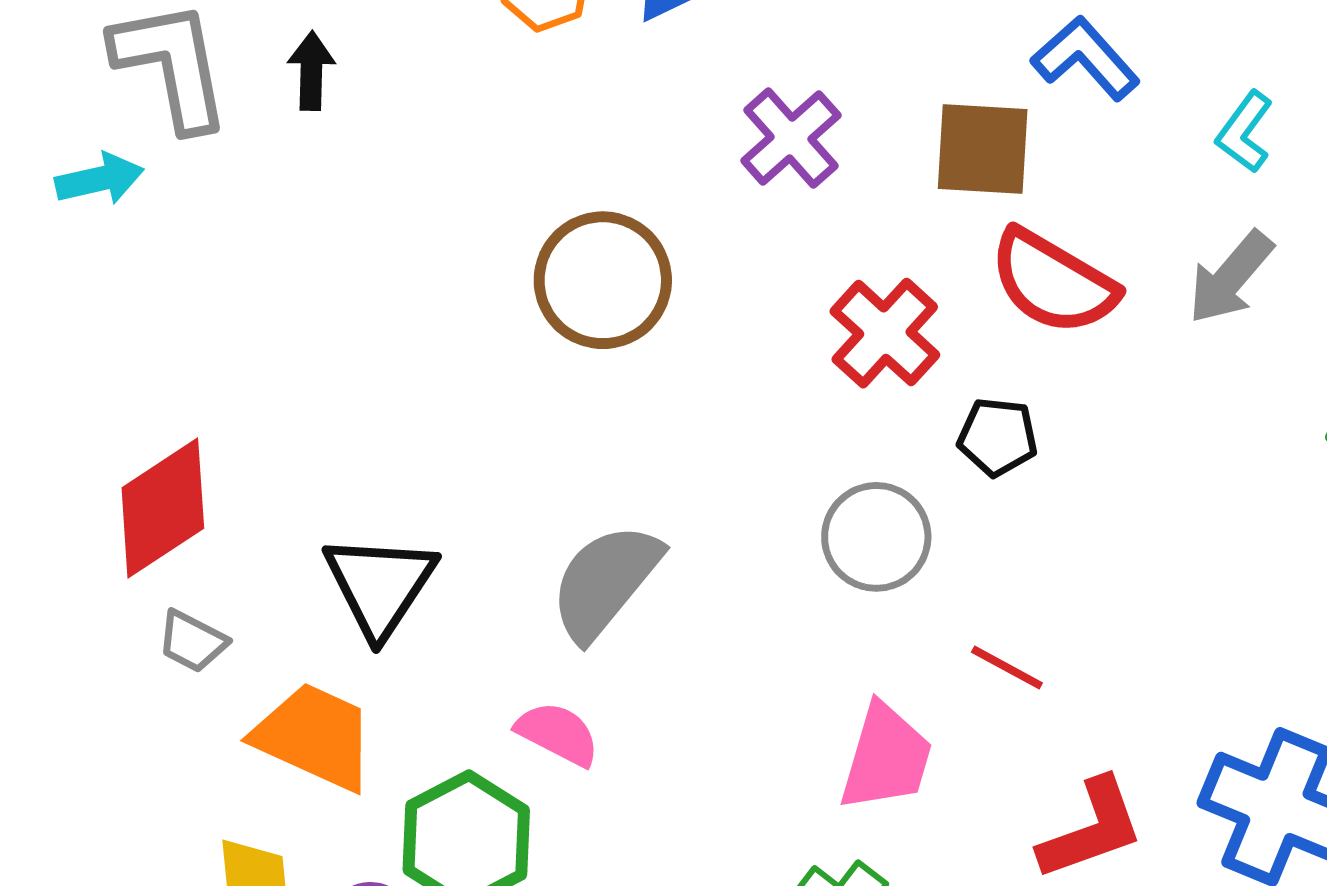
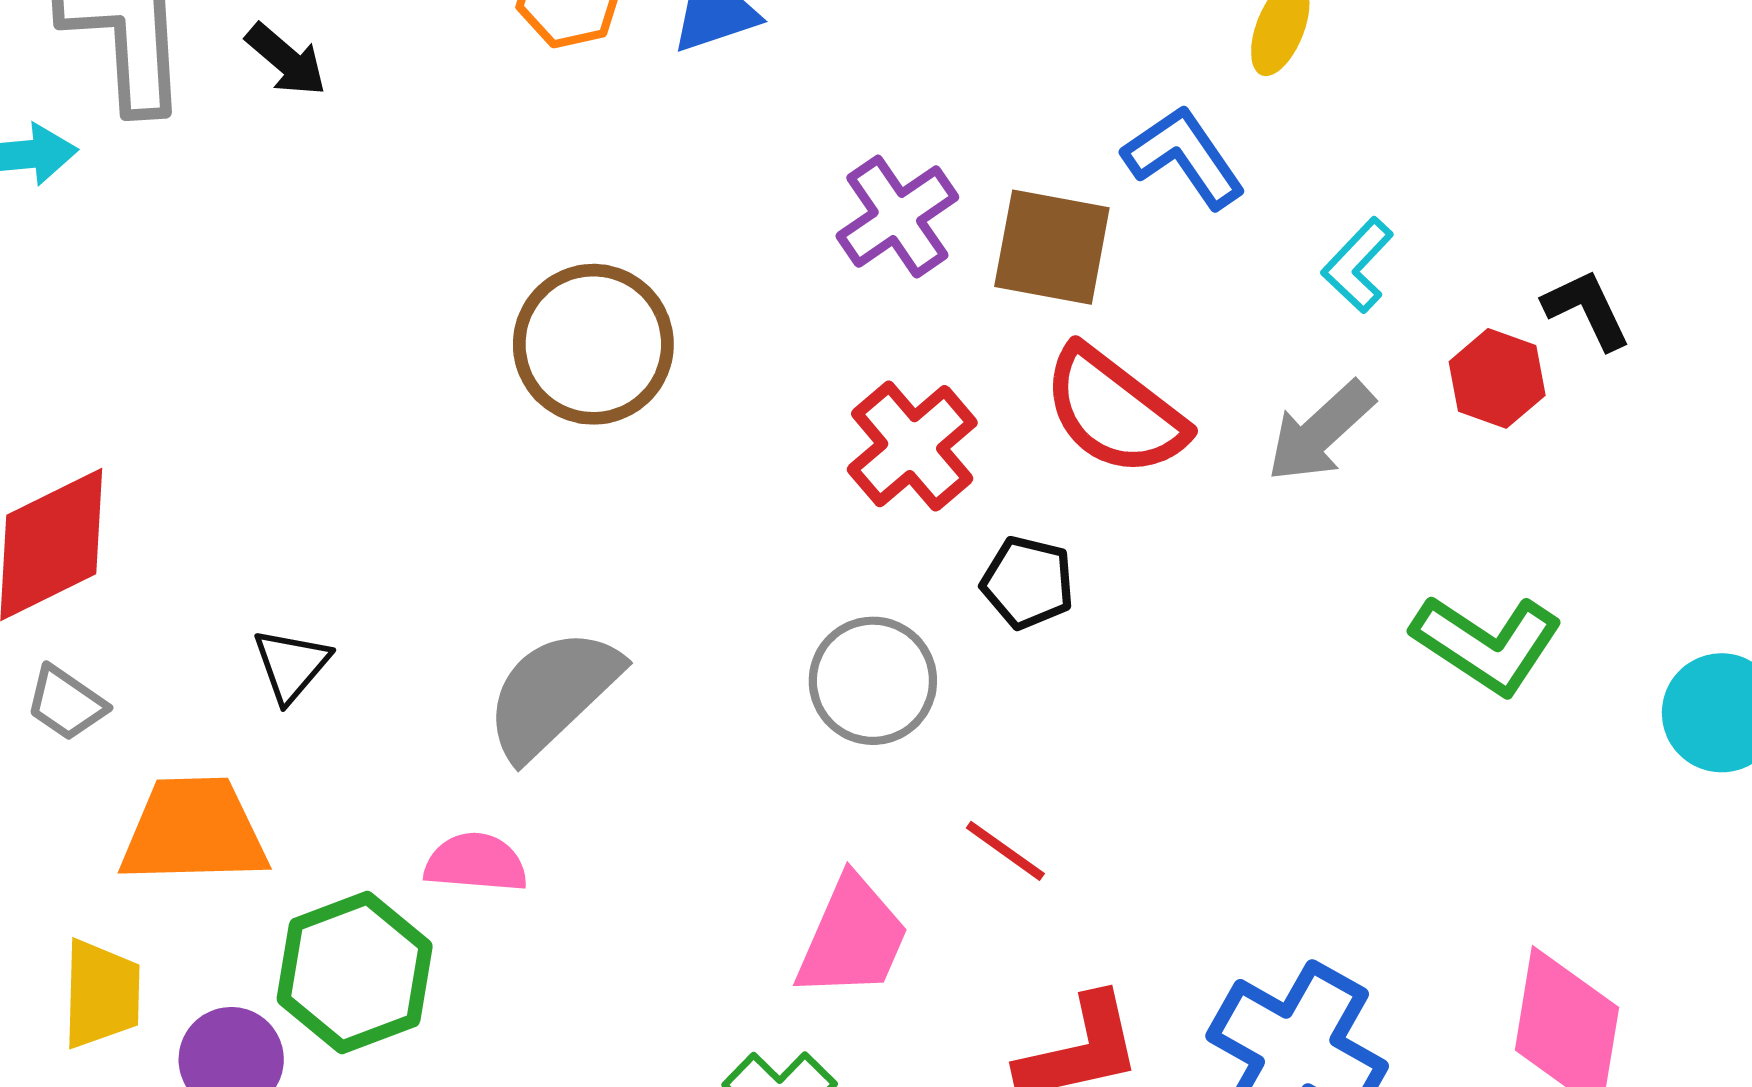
black arrow: (311, 71) -> (286, 60), turned 122
purple cross: (791, 138) -> (897, 217), moved
black triangle: (380, 585) -> (291, 665), size x0.6
pink semicircle: (558, 734) -> (476, 863), turned -30
orange trapezoid: (314, 737) -> (194, 831), turned -33

